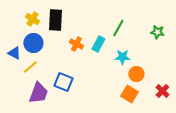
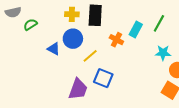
yellow cross: (32, 19) -> (72, 14), turned -32
cyan rectangle: (98, 44) -> (136, 30), moved
yellow line: (30, 67) -> (90, 56), moved

